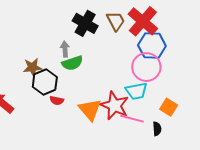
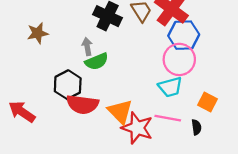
brown star: (32, 67) -> (38, 33), moved
red semicircle: (57, 101) -> (82, 104), size x2.0
red star: (115, 105) -> (137, 128), moved

